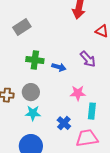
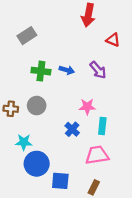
blue arrow: (59, 67) -> (67, 70), moved
cyan star: (33, 113) -> (24, 142), moved
blue cross: (64, 123) -> (72, 129), moved

